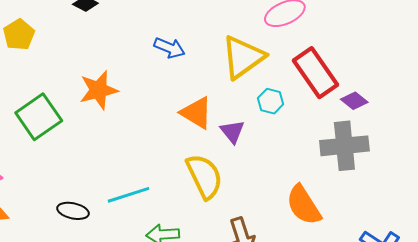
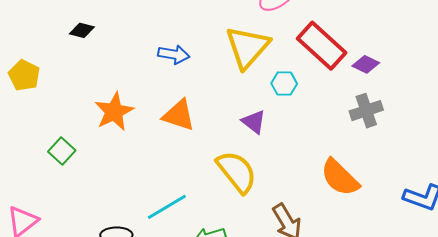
orange triangle: (196, 113) -> (179, 115), moved
green square: (39, 117) -> (62, 151), size x0.6
gray cross: (344, 146) -> (366, 111), size x0.7

